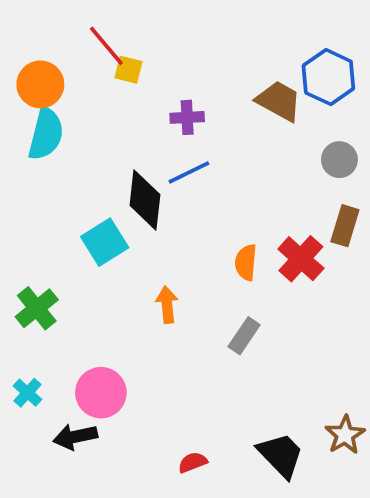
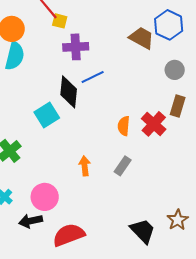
purple cross: (187, 117) -> (76, 47), moved, size x1.4
orange arrow: (167, 305) -> (85, 166), moved
red semicircle: (193, 462) -> (69, 235), moved, size x2.0

